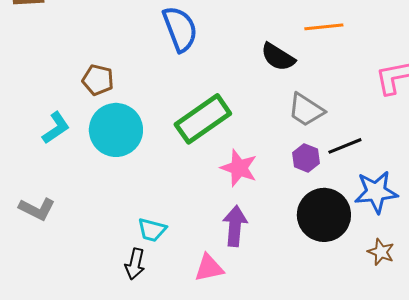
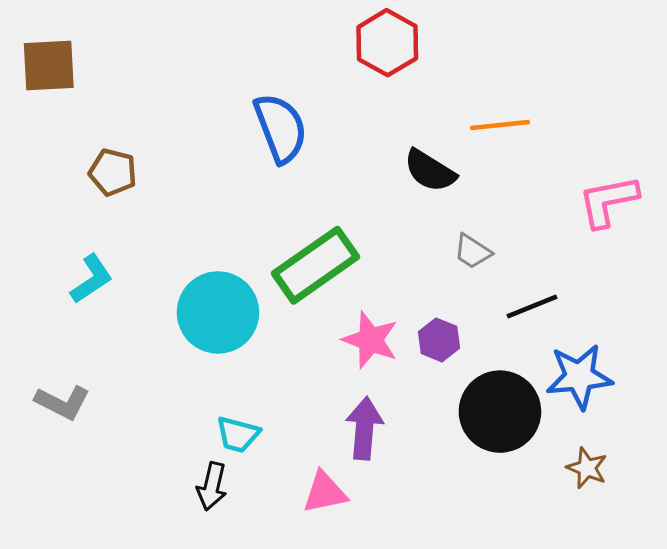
brown pentagon: (98, 80) -> (113, 172), moved
gray trapezoid: (306, 110) -> (473, 252), size x0.7
cyan circle: (116, 130) -> (218, 312), moved
purple hexagon: (306, 158) -> (439, 340), moved

